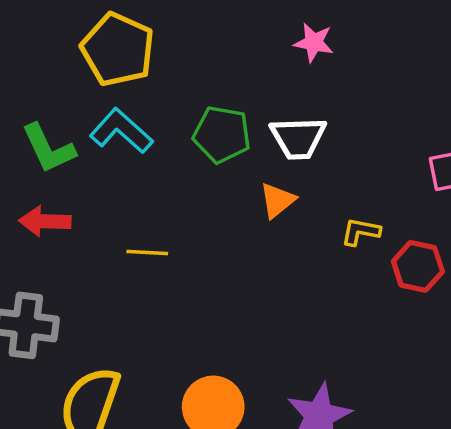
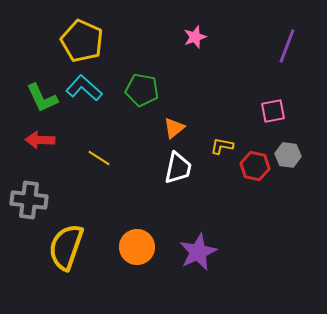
pink star: (314, 43) -> (195, 37), turned -30
white trapezoid: (298, 138) -> (178, 168), moved, turned -76
yellow line: (147, 252) -> (99, 158), turned 30

